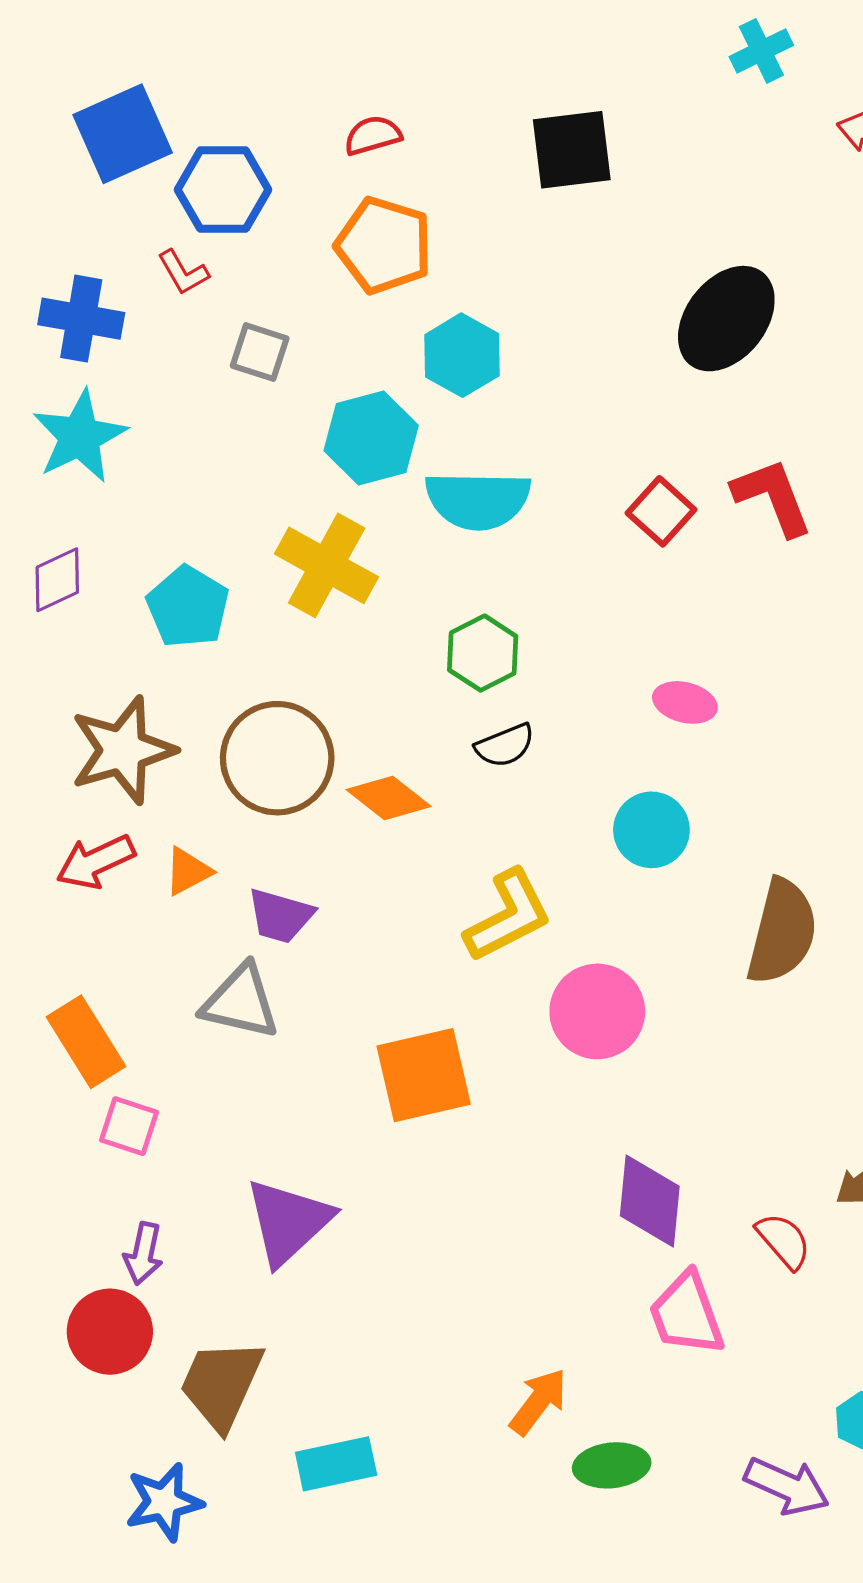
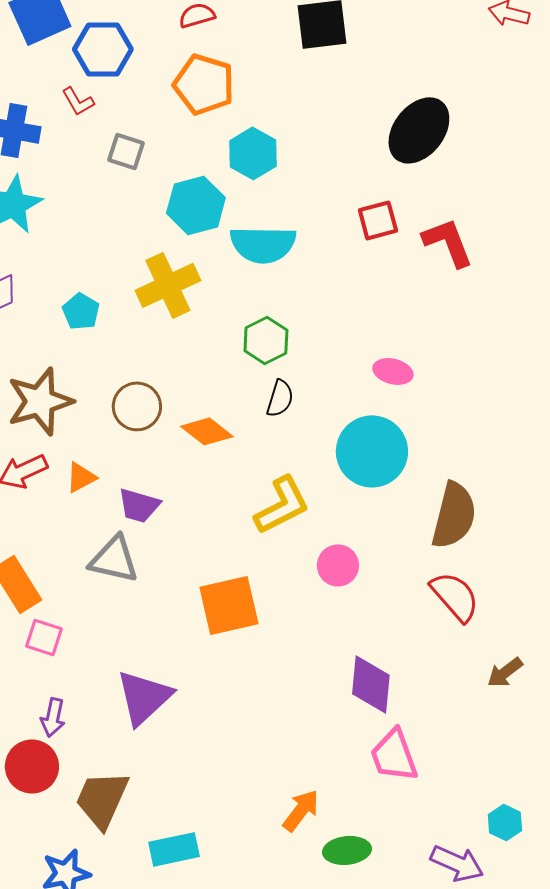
red square: (661, 511) -> (378, 220), moved, turned 33
yellow cross: (327, 565) -> (168, 285), turned 36
cyan pentagon: (188, 607) -> (81, 311), size x0.7
black semicircle: (505, 745) -> (280, 398), turned -51
brown circle: (277, 758) -> (137, 406), size x0.7
cyan circle: (651, 830) -> (372, 451), size x1.5
pink circle: (597, 1011) -> (338, 565), size x0.7
red semicircle: (784, 1241) -> (455, 596), moved, size x1.4

